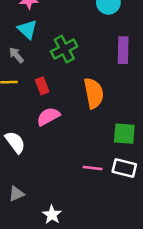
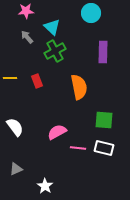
cyan triangle: (27, 29) -> (52, 27), moved
gray arrow: (16, 55) -> (27, 37), moved
pink semicircle: (48, 116) -> (57, 132), moved

